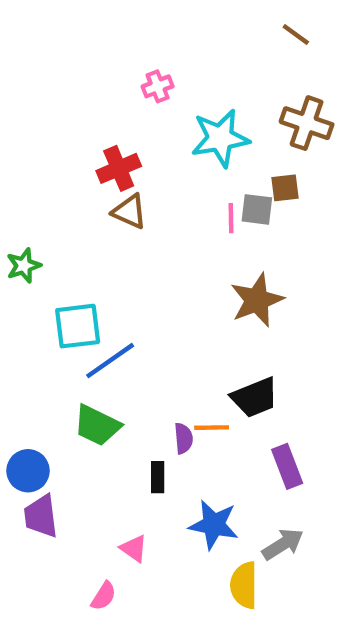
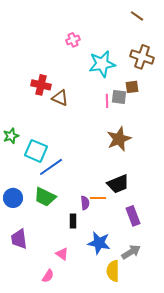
red cross: (119, 168) -> (41, 85), moved, turned 36
green star: (24, 266) -> (11, 136), moved
cyan square: (78, 326) -> (36, 151), turned 30
blue circle: (28, 471) -> (13, 198), moved

